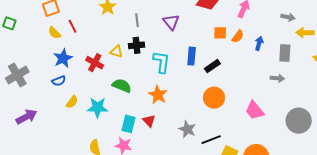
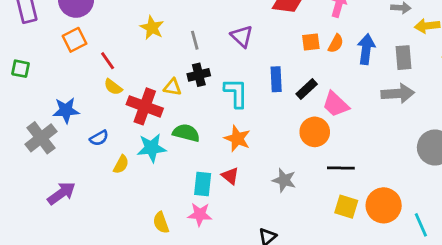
yellow semicircle: (54, 33) -> (113, 87), moved
blue arrow: (259, 43) -> (366, 49), size x1.5
blue star: (63, 58) -> (66, 110), moved, turned 30
red cross: (95, 63) -> (145, 106), size x1.4
gray arrow: (277, 78) -> (398, 93), size x1.6
cyan star: (97, 108) -> (152, 148), moved
pink trapezoid: (255, 110) -> (336, 104), moved
black line: (211, 140) -> (341, 168), moved, turned 30

